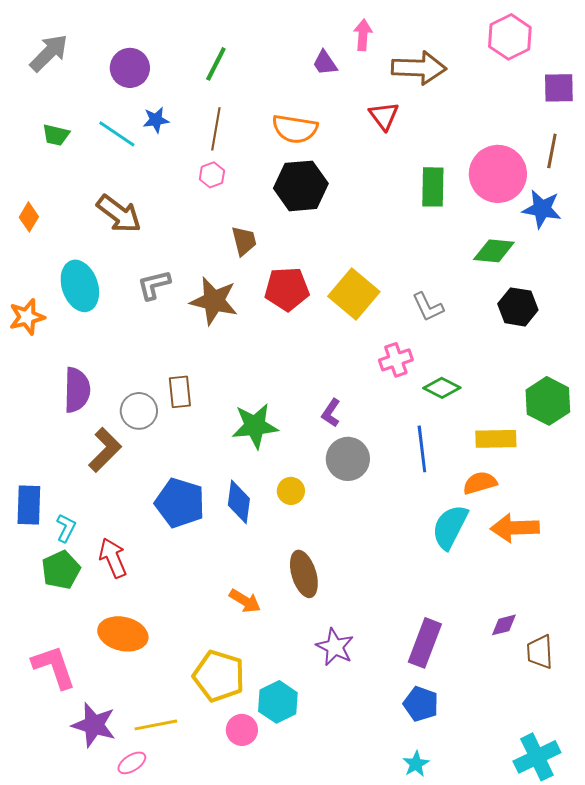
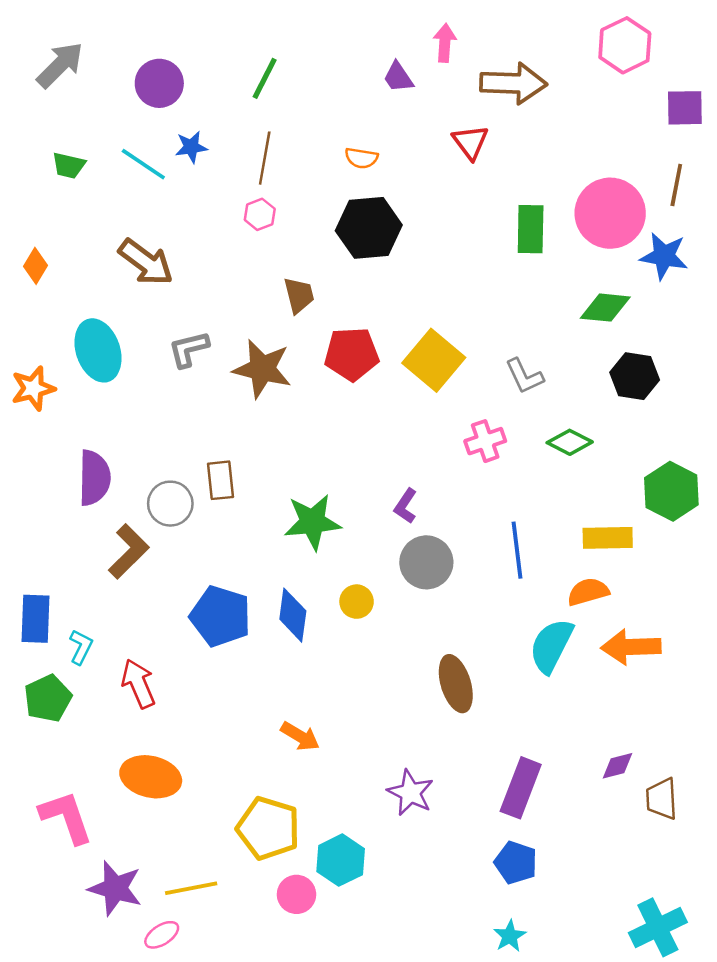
orange semicircle: (295, 129) -> (361, 158), size x0.6
green diamond: (442, 388) -> (570, 442), moved
green pentagon: (61, 570) -> (48, 698), moved
brown ellipse: (304, 574) -> (456, 684), moved

